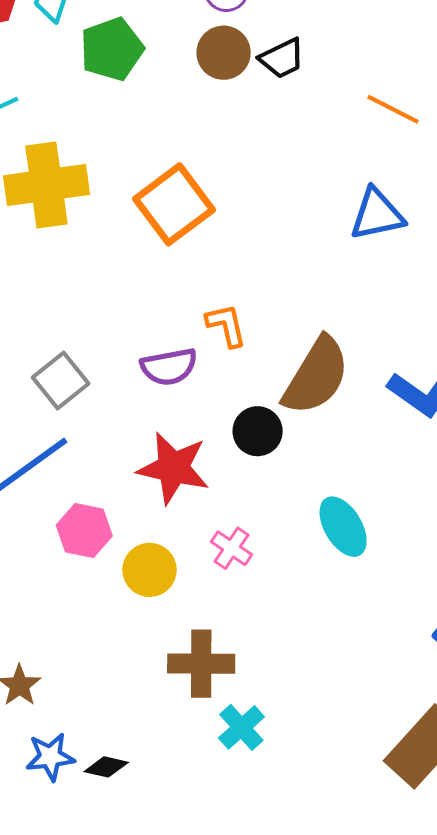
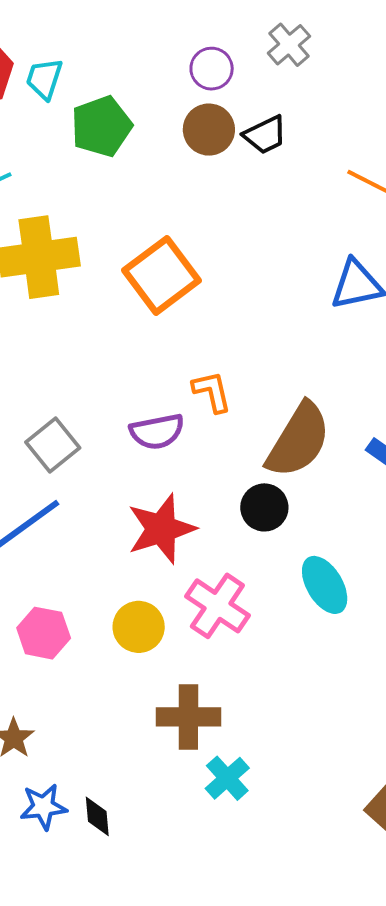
black circle: (258, 431) -> (264, 507), moved
red star: (173, 468) -> (161, 529), turned -30
pink hexagon: (84, 531) -> (44, 633), moved
pink cross: (232, 548) -> (217, 606), size x1.6
black diamond: (106, 767) -> (97, 816), turned 72

